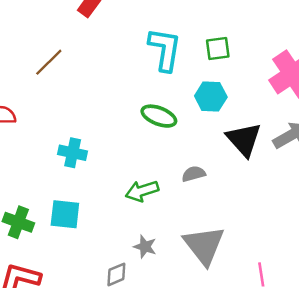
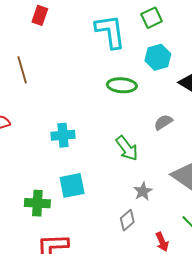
brown line: (49, 62) -> (22, 70), turned -44
green arrow: (142, 191) -> (127, 148), turned -92
gray star: (145, 247) -> (143, 191), turned -30

